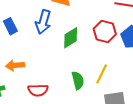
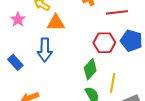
green diamond: (71, 38) -> (90, 69), moved

